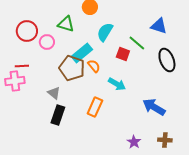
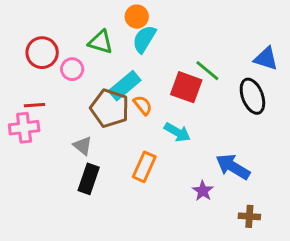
blue triangle: (159, 26) -> (266, 59), moved
cyan semicircle: (105, 32) -> (144, 39), moved
red square: (123, 54) -> (186, 87), size x1.5
purple star: (134, 142) -> (203, 191), moved

